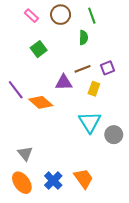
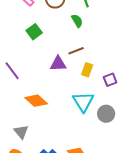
green semicircle: (83, 38) -> (77, 21), turned -32
purple square: (108, 68) -> (110, 80), moved
orange diamond: (41, 102) -> (36, 101), moved

